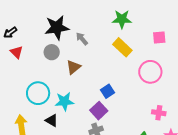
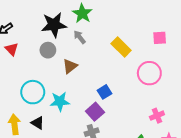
green star: (122, 19) -> (82, 13), moved, turned 30
pink cross: (159, 113) -> (157, 116), turned -32
black triangle: (52, 120) -> (38, 123), moved

